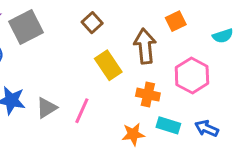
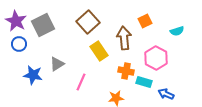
brown square: (92, 23) -> (88, 22), size x1.6
gray triangle: (47, 108) -> (57, 64), moved
cyan rectangle: (168, 125) -> (144, 82), moved

